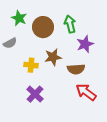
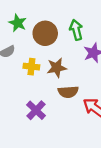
yellow cross: (31, 65) -> (31, 67), moved
brown semicircle: (76, 69) -> (68, 92), moved

